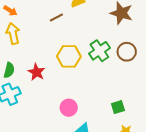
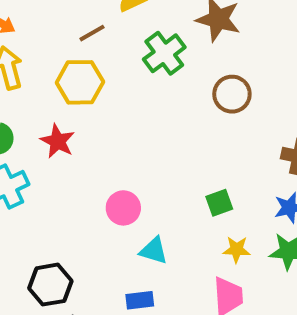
green cross: (99, 51) -> (164, 53), moved
yellow hexagon: (69, 56) -> (80, 82), moved

